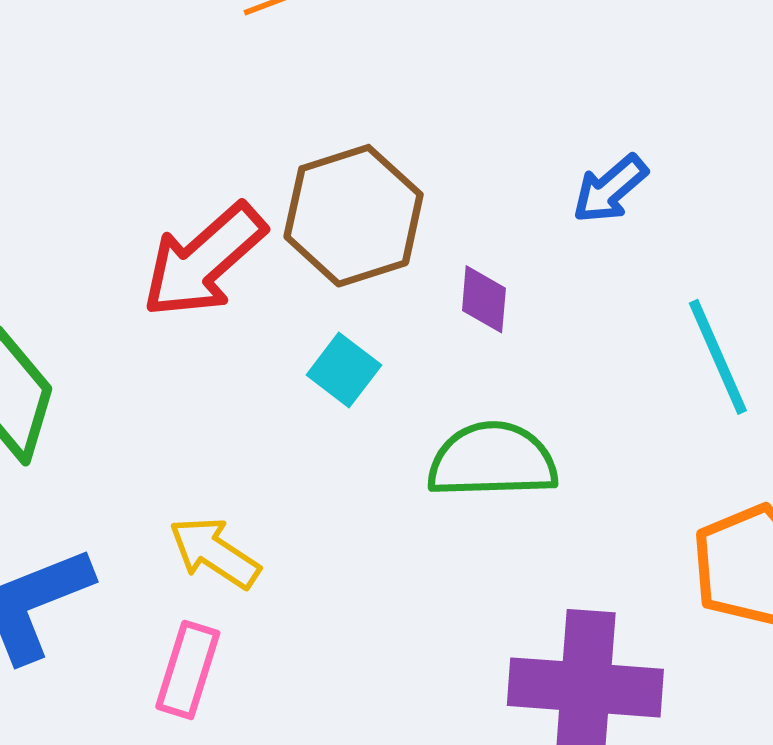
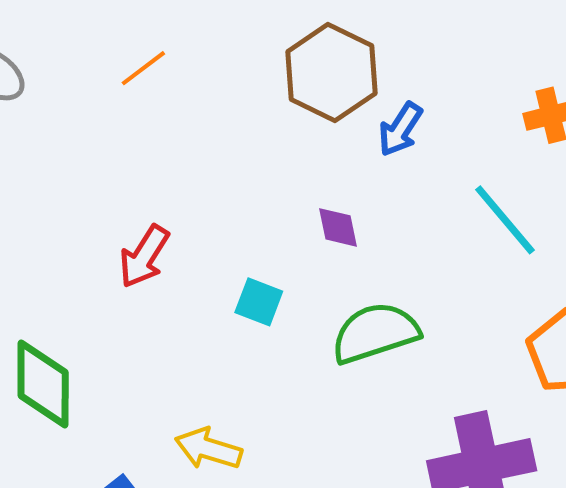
brown hexagon: (354, 216) -> (331, 72), moved
red arrow: (204, 260) -> (144, 256), size x0.7

